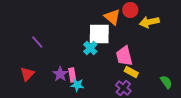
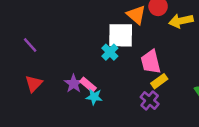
purple line: (37, 42) -> (30, 45), moved
yellow rectangle: (131, 72) -> (159, 81), turned -64
pink rectangle: (72, 75) -> (88, 85), turned -40

